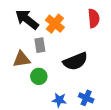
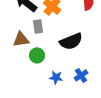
blue cross: (86, 98) -> (81, 75), turned 32

